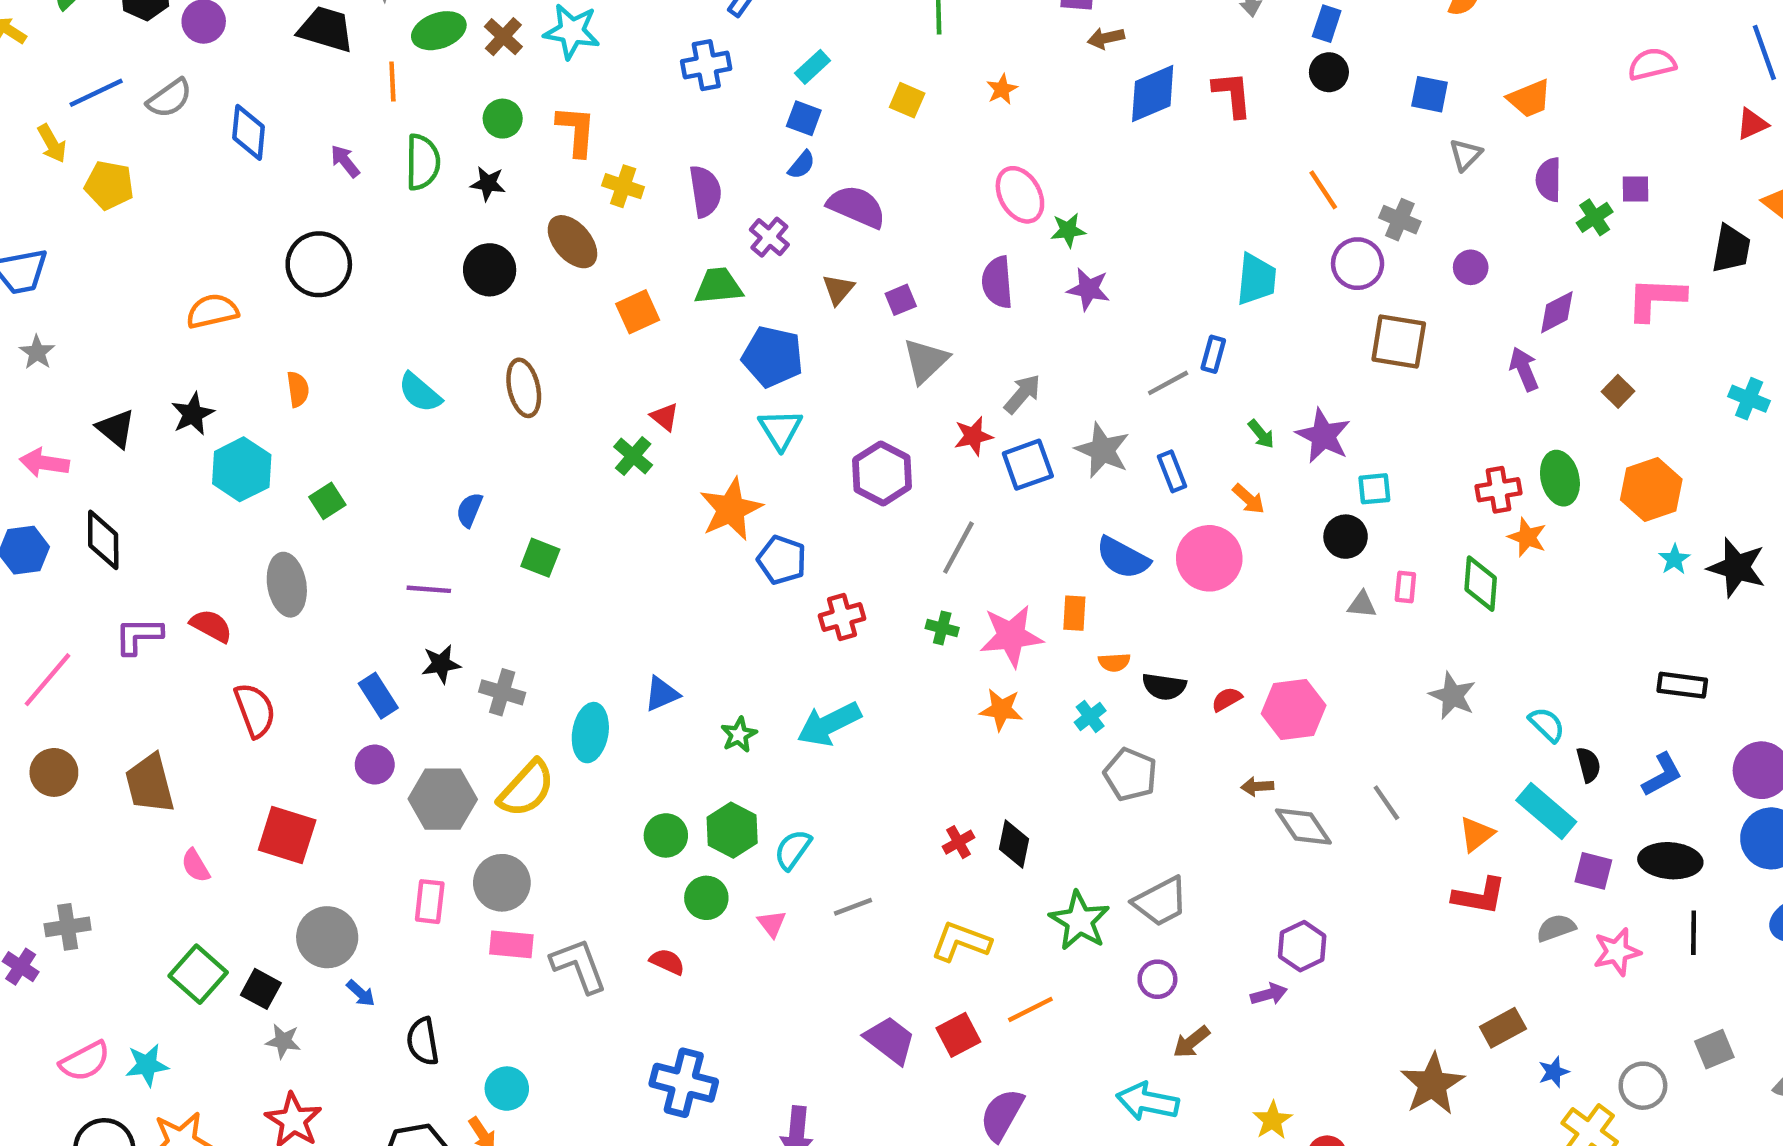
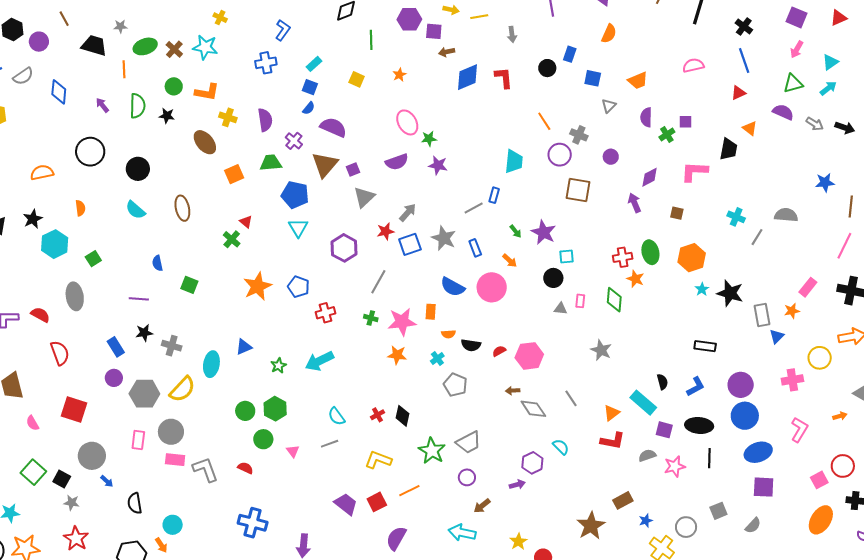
blue rectangle: (1327, 24) -> (570, 54), moved
orange L-shape: (576, 131) -> (207, 92), turned 95
black circle: (490, 270) -> (138, 169), moved
purple semicircle: (997, 282) -> (397, 162), turned -105
brown triangle: (838, 289) -> (325, 165), size x1.8
brown square: (1618, 391) -> (677, 213), turned -32
orange star: (731, 509) -> (257, 286), moved
blue semicircle: (469, 510) -> (157, 263), turned -35
cyan semicircle: (1547, 725) -> (561, 447), moved
cyan semicircle: (793, 850) -> (337, 416), moved, turned -72

